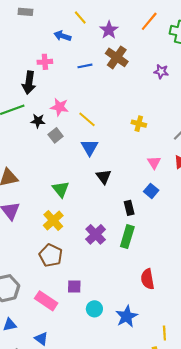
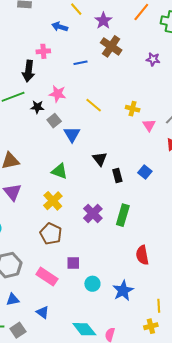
blue line: (85, 66) -> (80, 63), moved
yellow line: (87, 119) -> (94, 105), moved
blue triangle: (89, 147) -> (72, 134), moved
pink triangle: (154, 162) -> (149, 125), moved
green triangle: (61, 189) -> (60, 171), turned -30
black rectangle: (129, 208) -> (117, 176), moved

